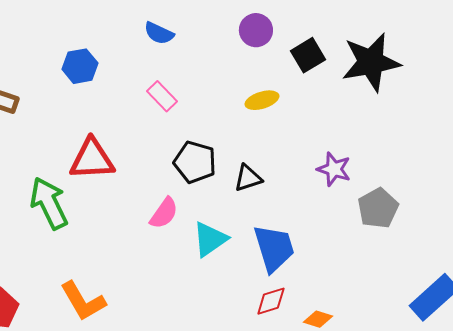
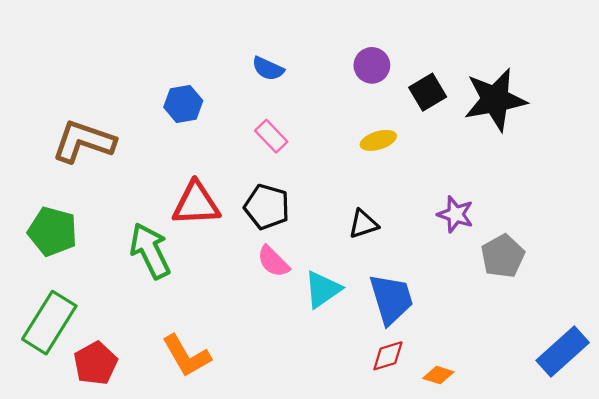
black pentagon: (195, 162) -> (267, 207), moved
pink semicircle: (164, 213) -> (273, 261), turned 100

